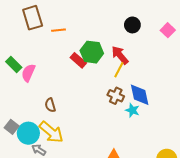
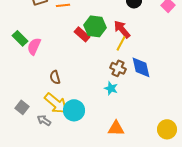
cyan star: (132, 110) -> (111, 88), moved
gray square: (12, 127) -> (22, 107), moved
cyan circle: (28, 133) -> (74, 110), moved

